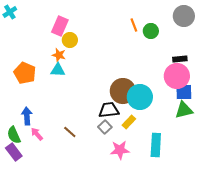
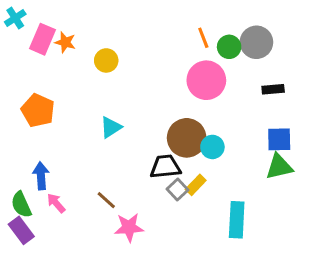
gray circle: (184, 16) -> (256, 42), moved
pink rectangle: (60, 26) -> (42, 39), moved
orange star: (59, 55) -> (65, 42), moved
cyan triangle: (58, 70) -> (111, 127), moved, turned -35
pink circle: (177, 76) -> (206, 80), moved
cyan circle: (140, 97) -> (212, 147), size x0.6
gray square: (105, 127) -> (178, 189), moved
pink star: (120, 150) -> (129, 227), moved

